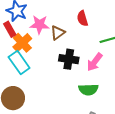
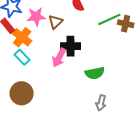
pink arrow: (95, 62) -> (59, 58), moved
cyan rectangle: (19, 63) -> (22, 57), size x0.7

